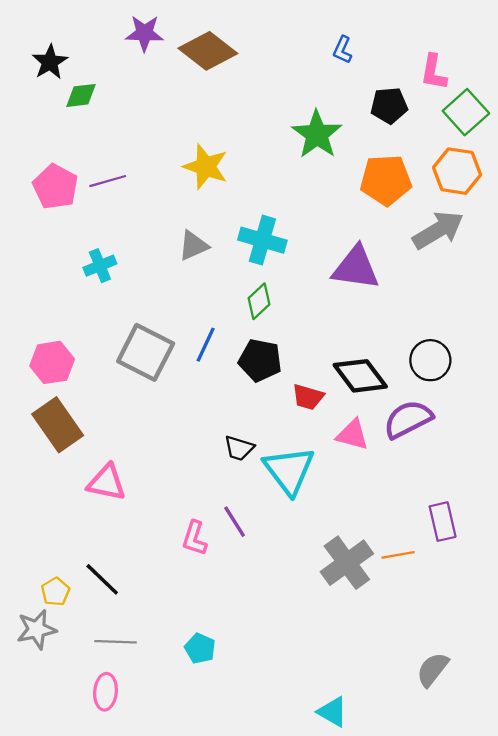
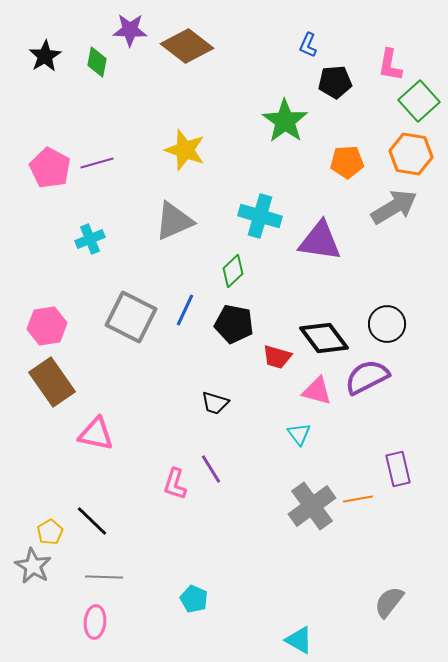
green diamond: (81, 95) -> (97, 62), moved, turned -72
black pentagon: (389, 105) -> (335, 82), moved
orange pentagon: (386, 180) -> (347, 162), size x0.7
cyan cross: (262, 240) -> (260, 216), moved
gray triangle: (193, 246) -> (174, 221), size x1.4
cyan triangle: (289, 470) -> (299, 434), moved, size x0.5
gray star: (37, 629) -> (33, 566), turned -30
cyan pentagon: (200, 648) -> (194, 599), moved

